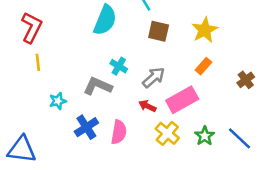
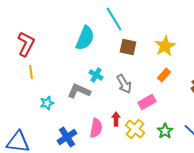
gray arrow: (154, 77) -> (124, 84), turned 102
pink rectangle: (182, 100) -> (147, 102), size x0.7
red arrow: (147, 106) -> (116, 119), moved, turned 64
blue cross: (86, 127) -> (67, 137), moved

